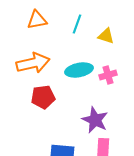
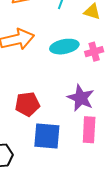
red pentagon: (43, 97) -> (27, 104), moved

